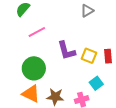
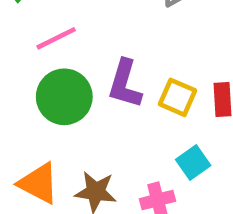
purple L-shape: (66, 51) -> (125, 84), turned 30
green circle: (34, 68) -> (64, 97), moved

